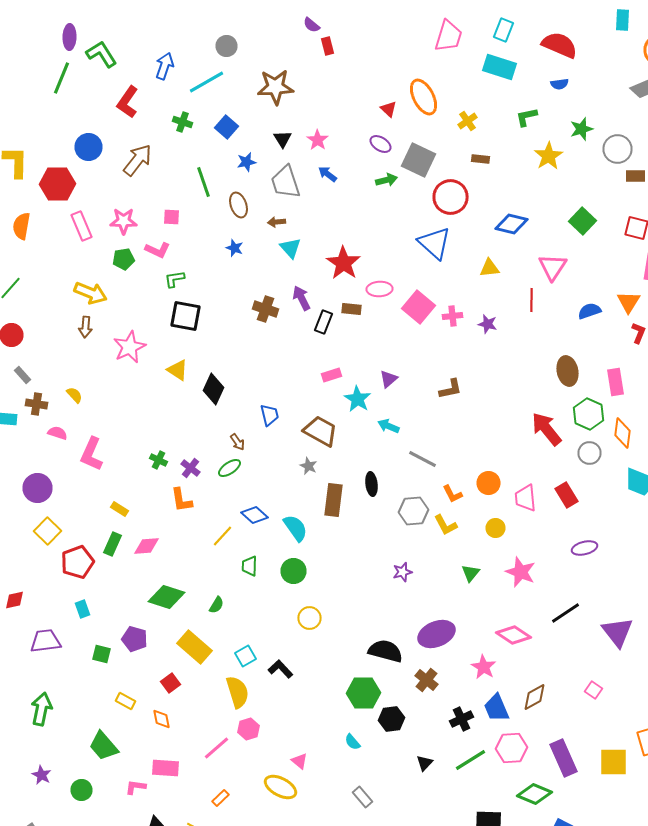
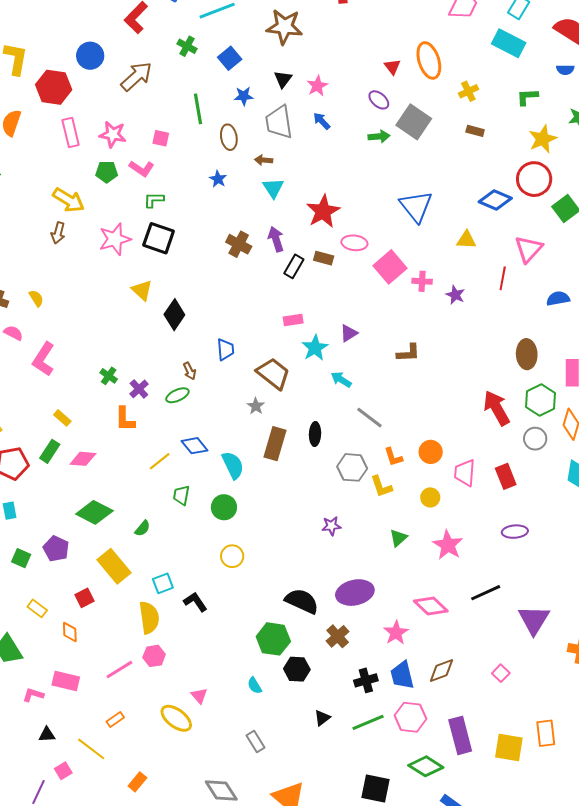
red circle: (450, 197) -> (534, 179), moved
pink star: (130, 347) -> (115, 239), moved

